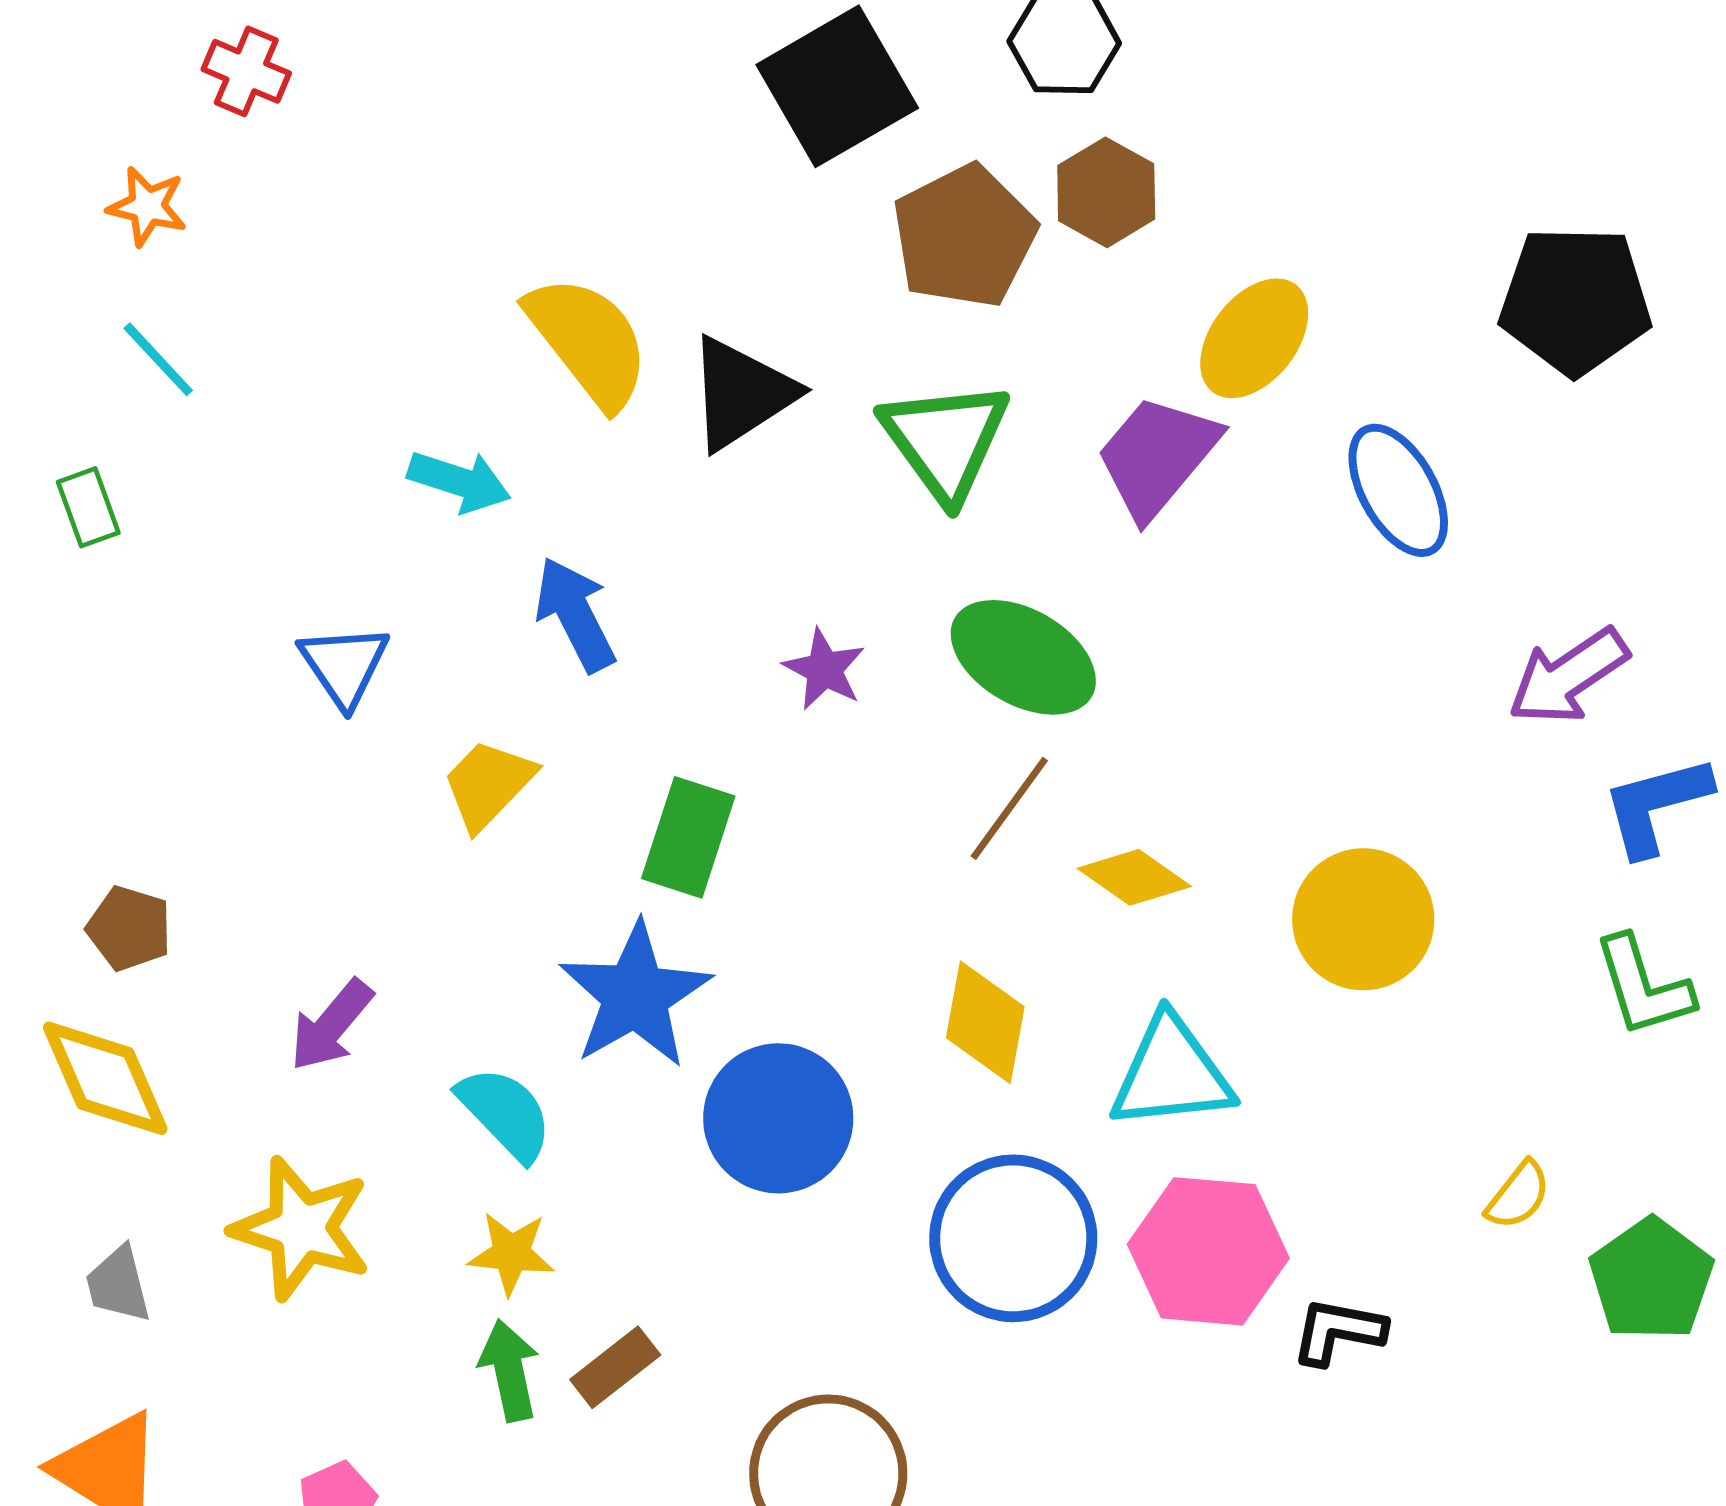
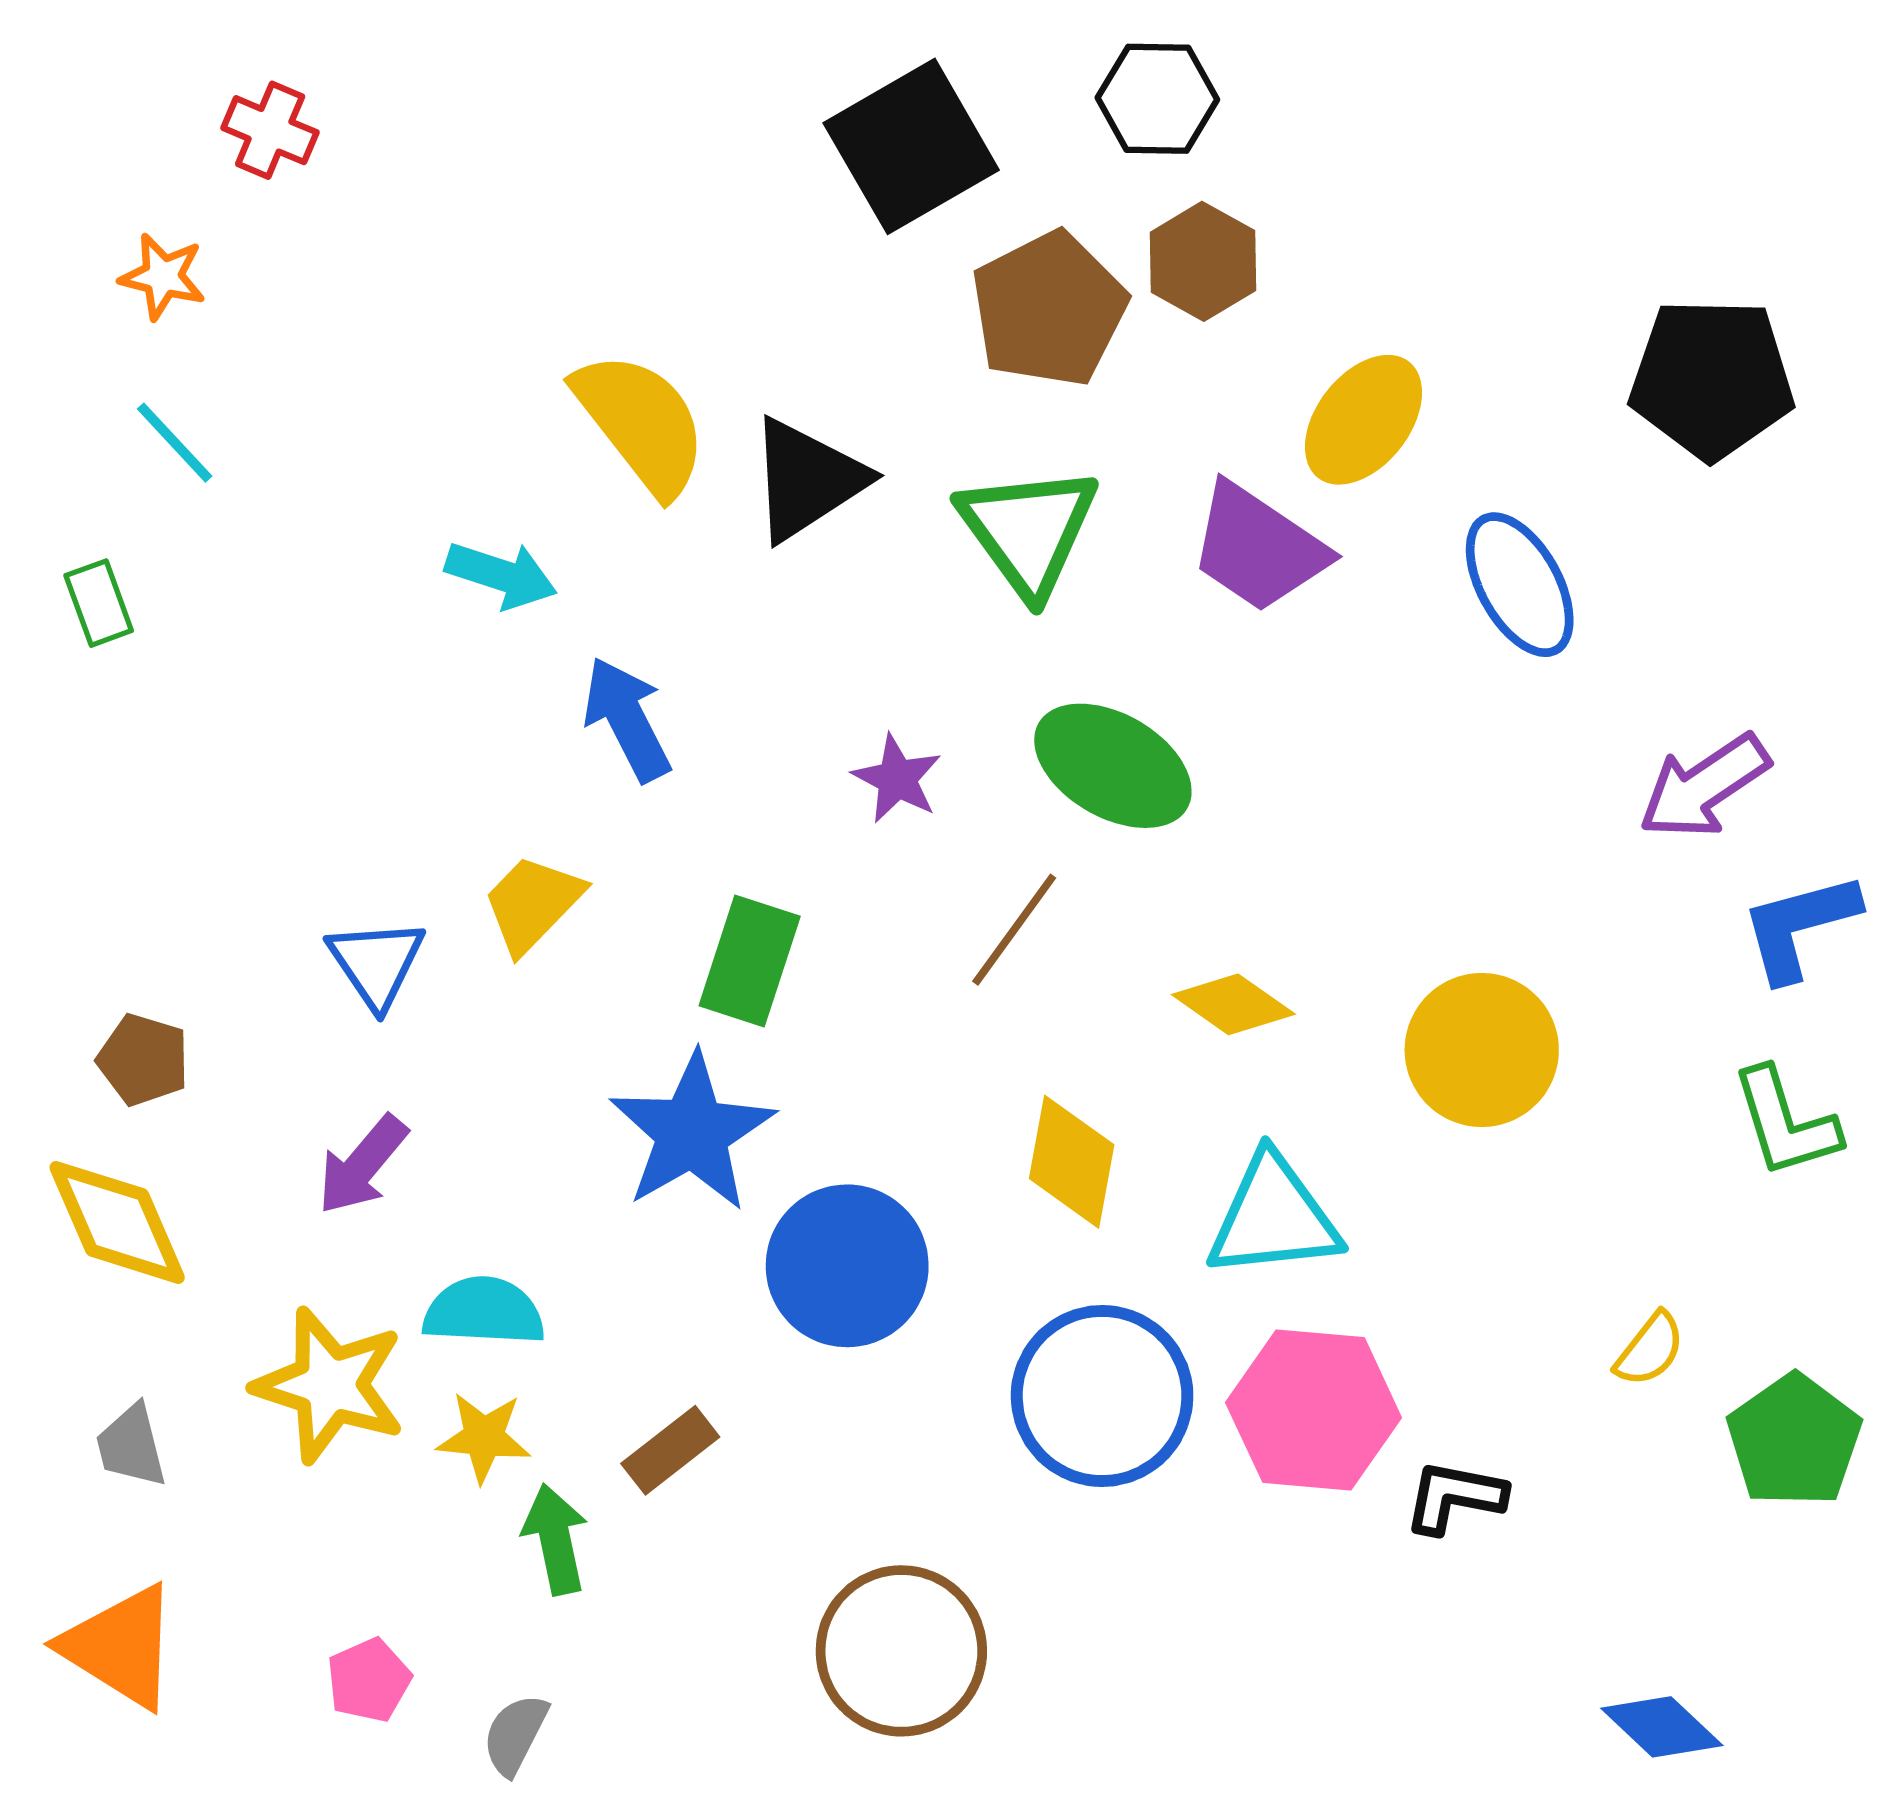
purple trapezoid: (1157, 456) -> (1258, 548), turned -96
blue triangle: (344, 665) -> (376, 963), moved
brown line: (1009, 808) -> (1014, 930), moved
cyan semicircle: (505, 1113) -> (484, 1311), moved, turned -43
yellow star: (511, 1253) -> (484, 1437), moved
brown rectangle: (615, 1367) -> (670, 1450), moved

